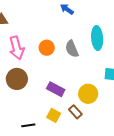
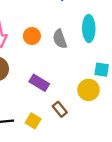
yellow circle: (88, 94) -> (89, 90), moved
yellow square: (54, 115) -> (33, 121), moved

